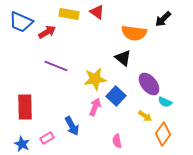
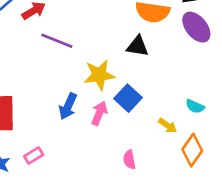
black triangle: (123, 58) -> (138, 46), turned -30
purple line: (56, 66) -> (57, 41), moved
purple ellipse: (149, 84) -> (196, 27), moved
blue arrow: (72, 126) -> (68, 106), moved, turned 54

